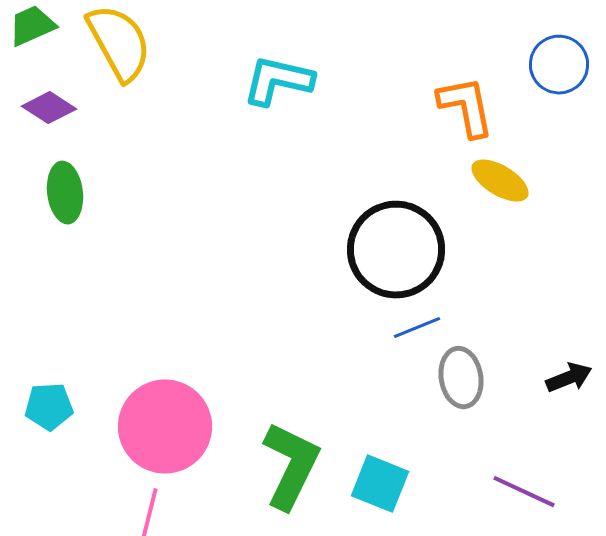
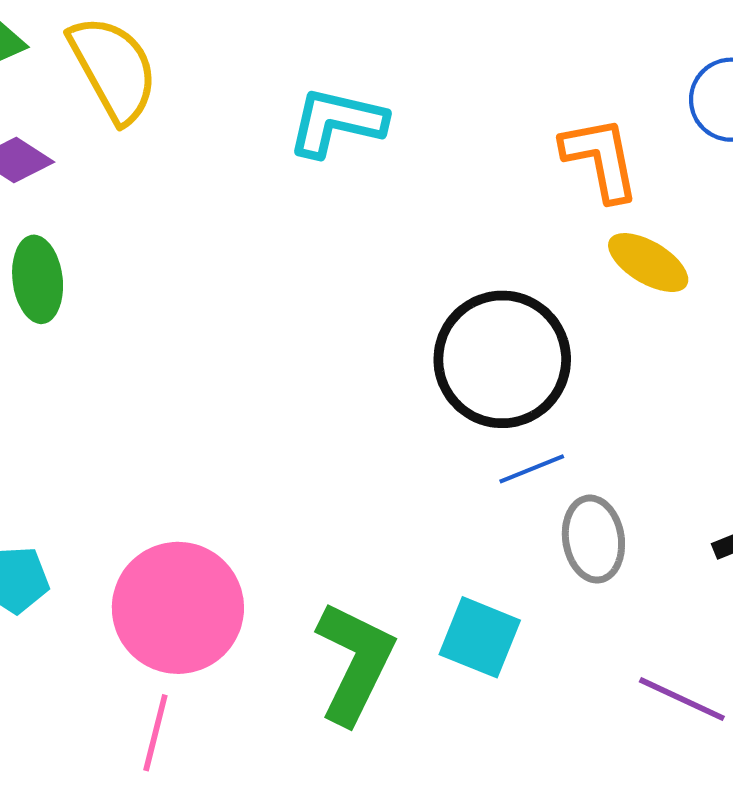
cyan square: (380, 484) -> (480, 637), moved

